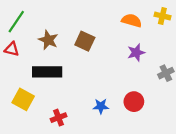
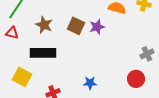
purple star: (136, 53) -> (97, 27), moved
red circle: (134, 102) -> (136, 79), moved

